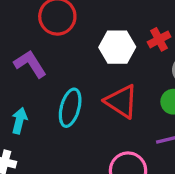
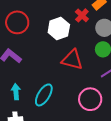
cyan ellipse: (70, 108) -> (44, 95), moved, turned 35

